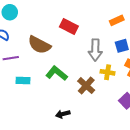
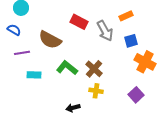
gray arrow: (95, 50) -> (105, 31), moved, turned -30
yellow cross: (108, 72) -> (96, 91), moved
brown cross: (86, 86) -> (94, 69), moved

